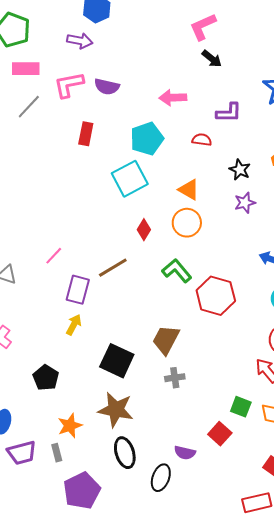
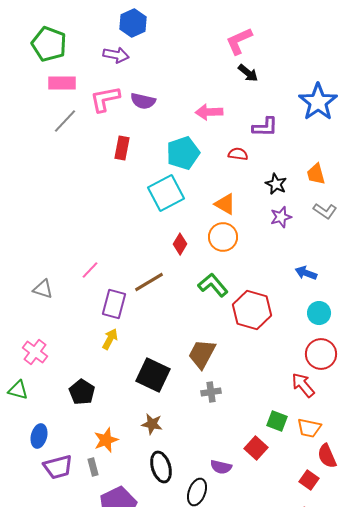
brown star: (116, 410) -> (152, 424), size x0.6

